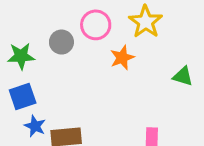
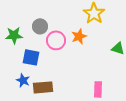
pink circle: (96, 25) -> (56, 40), moved
blue square: (23, 97) -> (31, 57), moved, turned 30

